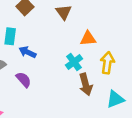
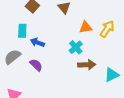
yellow arrow: (107, 63) -> (107, 29), moved, turned 30
brown arrow: (86, 84) -> (87, 65), turned -72

